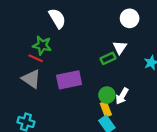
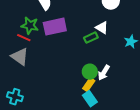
white triangle: (120, 48) -> (102, 28), turned -32
purple rectangle: (69, 80) -> (55, 27), moved
yellow rectangle: (106, 109) -> (89, 85), turned 56

